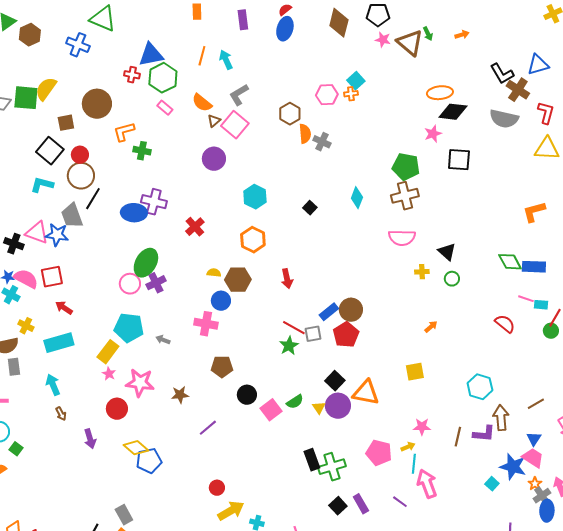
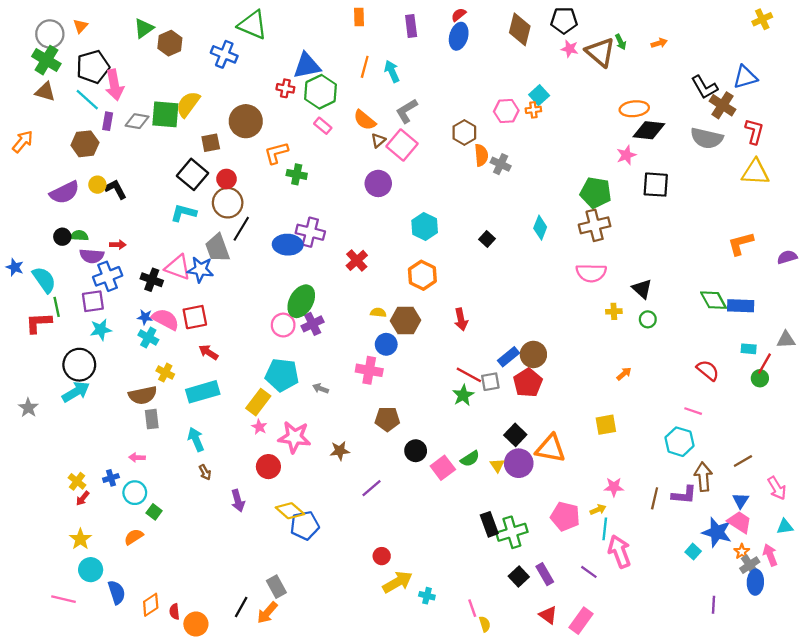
pink line: (526, 299) -> (693, 411), moved

